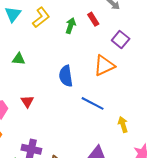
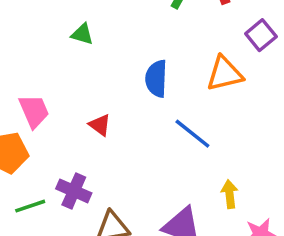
red triangle: (27, 101) -> (100, 125), moved, turned -32
yellow arrow: (123, 125) -> (230, 194), moved

